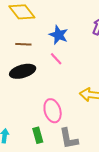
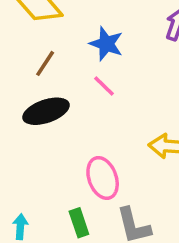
brown line: (23, 44) -> (45, 63), turned -56

